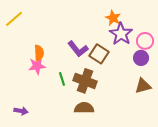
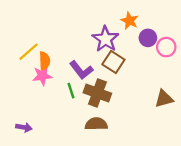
yellow line: (14, 19) -> (29, 52), moved
purple star: (121, 34) -> (105, 39), moved
purple L-shape: (78, 49) -> (81, 70), moved
purple circle: (141, 58) -> (148, 38), moved

